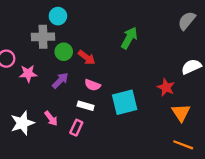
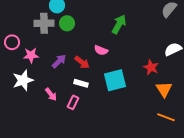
green circle: (64, 52) -> (67, 23), moved
red arrow: (87, 57) -> (82, 62), moved
pink semicircle: (92, 85) -> (101, 50), moved
white star: (22, 123) -> (23, 80), moved

